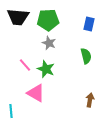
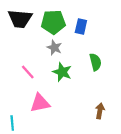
blue rectangle: (89, 24) -> (81, 27), moved
green star: (46, 69) -> (62, 72), moved
pink triangle: (36, 93) -> (40, 103), turned -42

